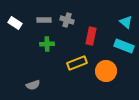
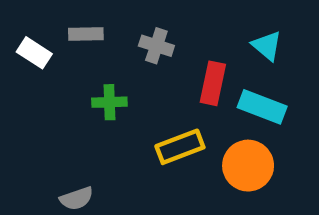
gray rectangle: (44, 20) -> (86, 34), moved
cyan triangle: (126, 22) -> (267, 46), moved
cyan rectangle: (124, 46) -> (262, 107), moved

